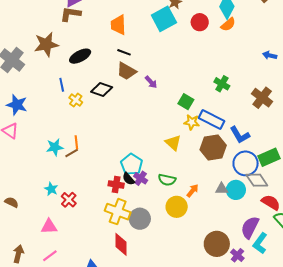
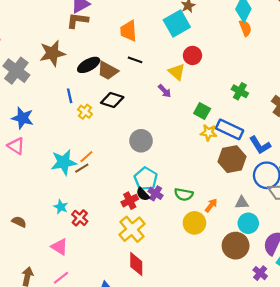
red circle: (200, 22) -> (192, 55), moved
orange semicircle: (228, 24) -> (245, 28), turned -70
brown trapezoid: (126, 71) -> (108, 71), moved
orange line: (76, 142) -> (86, 157), turned 56
yellow triangle: (173, 143) -> (177, 72), moved
cyan star: (55, 147) -> (64, 162), size x1.4
red cross: (116, 184) -> (130, 201), turned -35
cyan circle: (236, 190) -> (248, 223), moved
yellow cross: (118, 212) -> (132, 229), turned 30
gray circle: (140, 219) -> (141, 141), moved
pink triangle: (49, 227) -> (59, 247), turned 36
brown circle: (217, 244) -> (236, 246), moved

